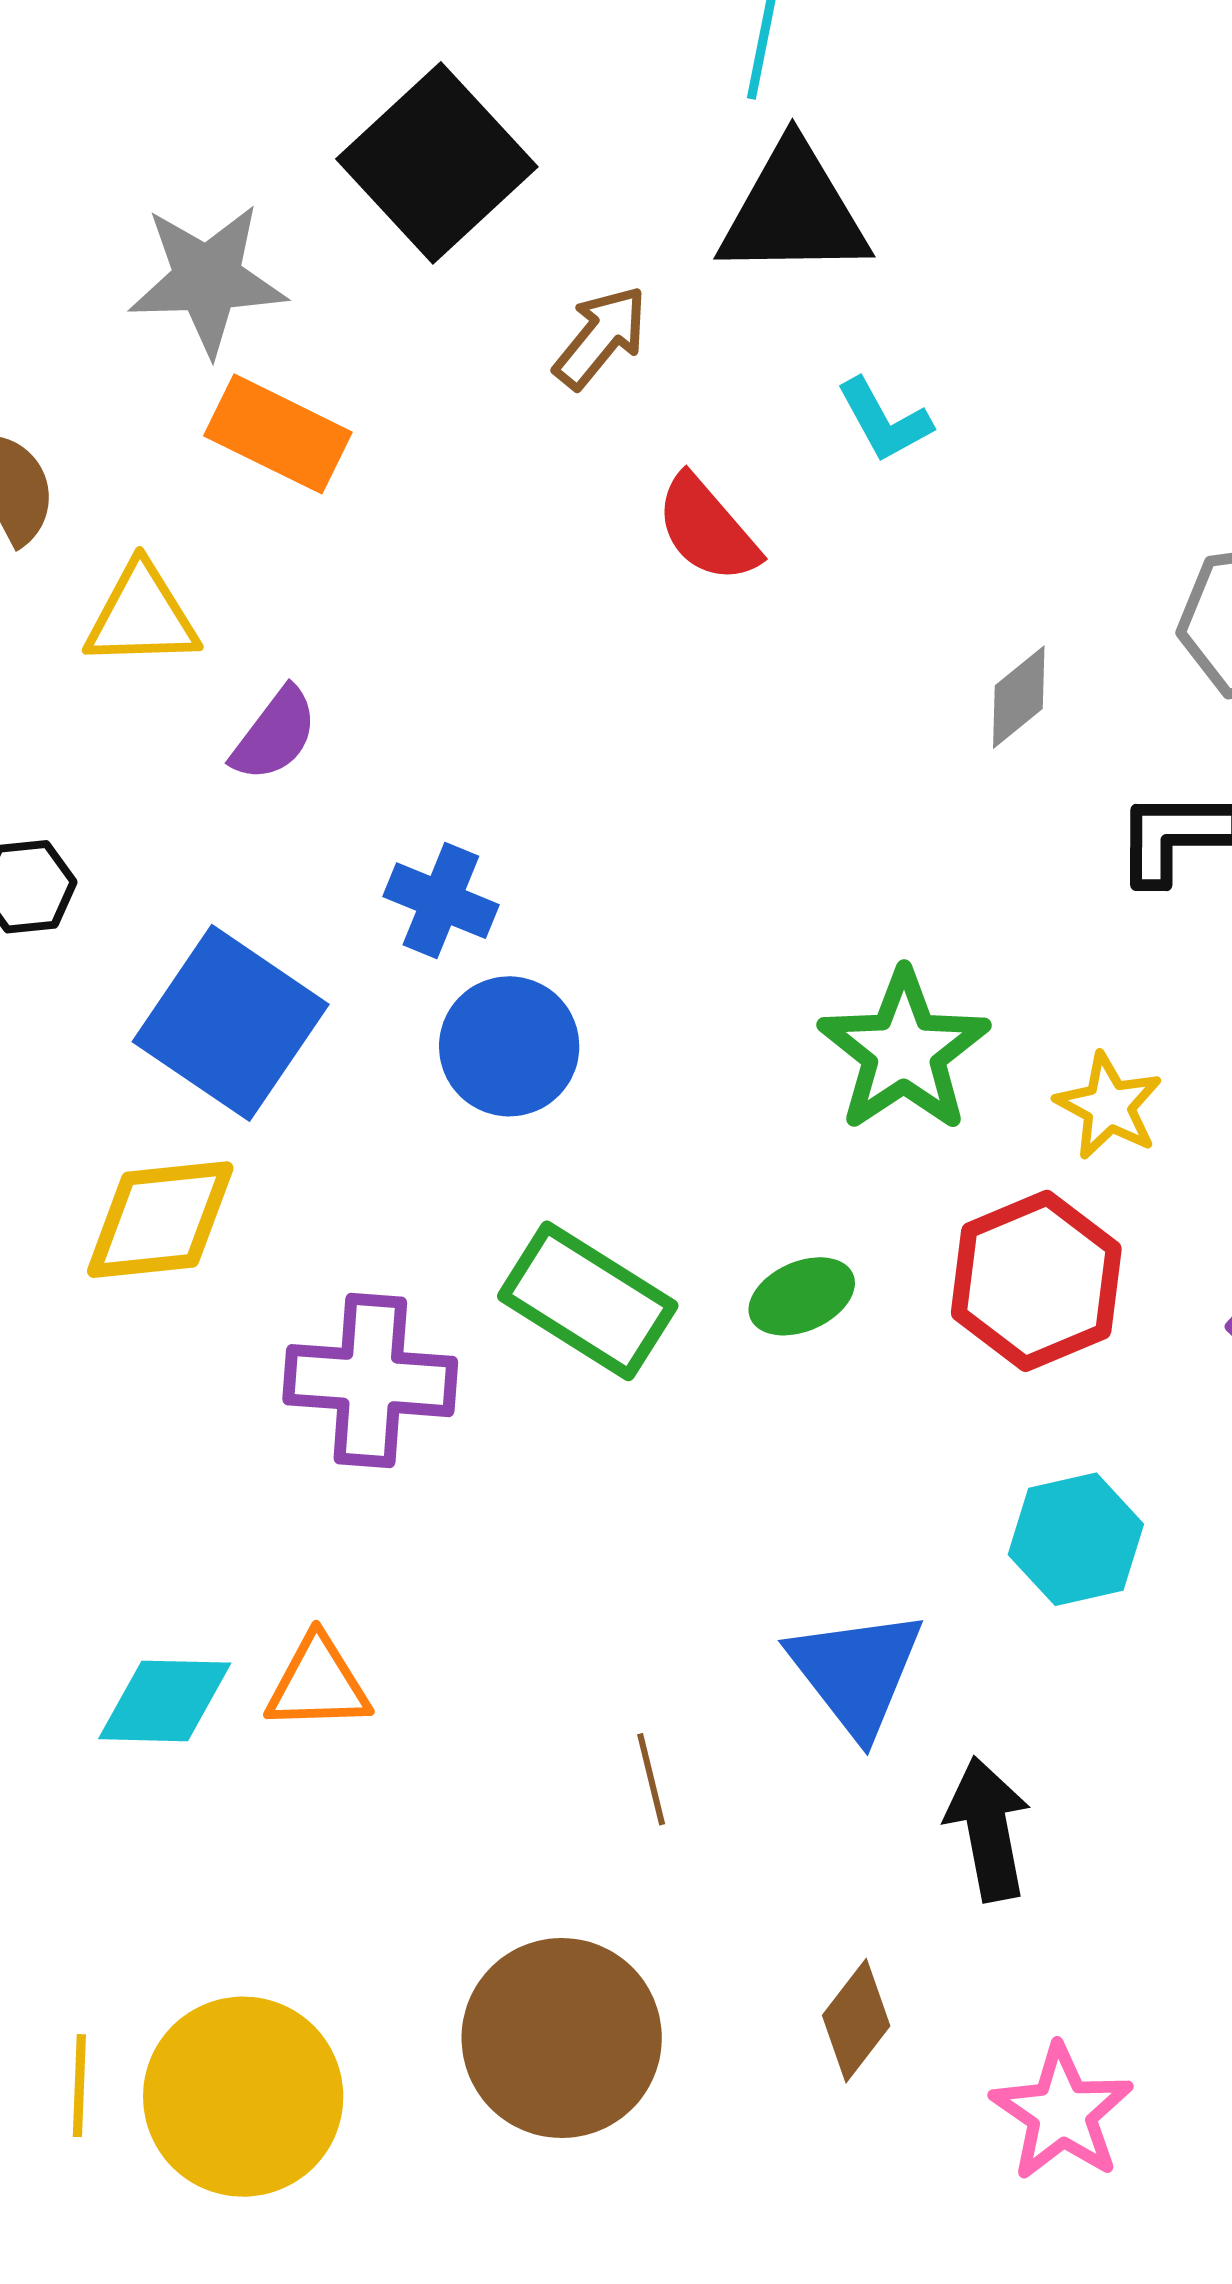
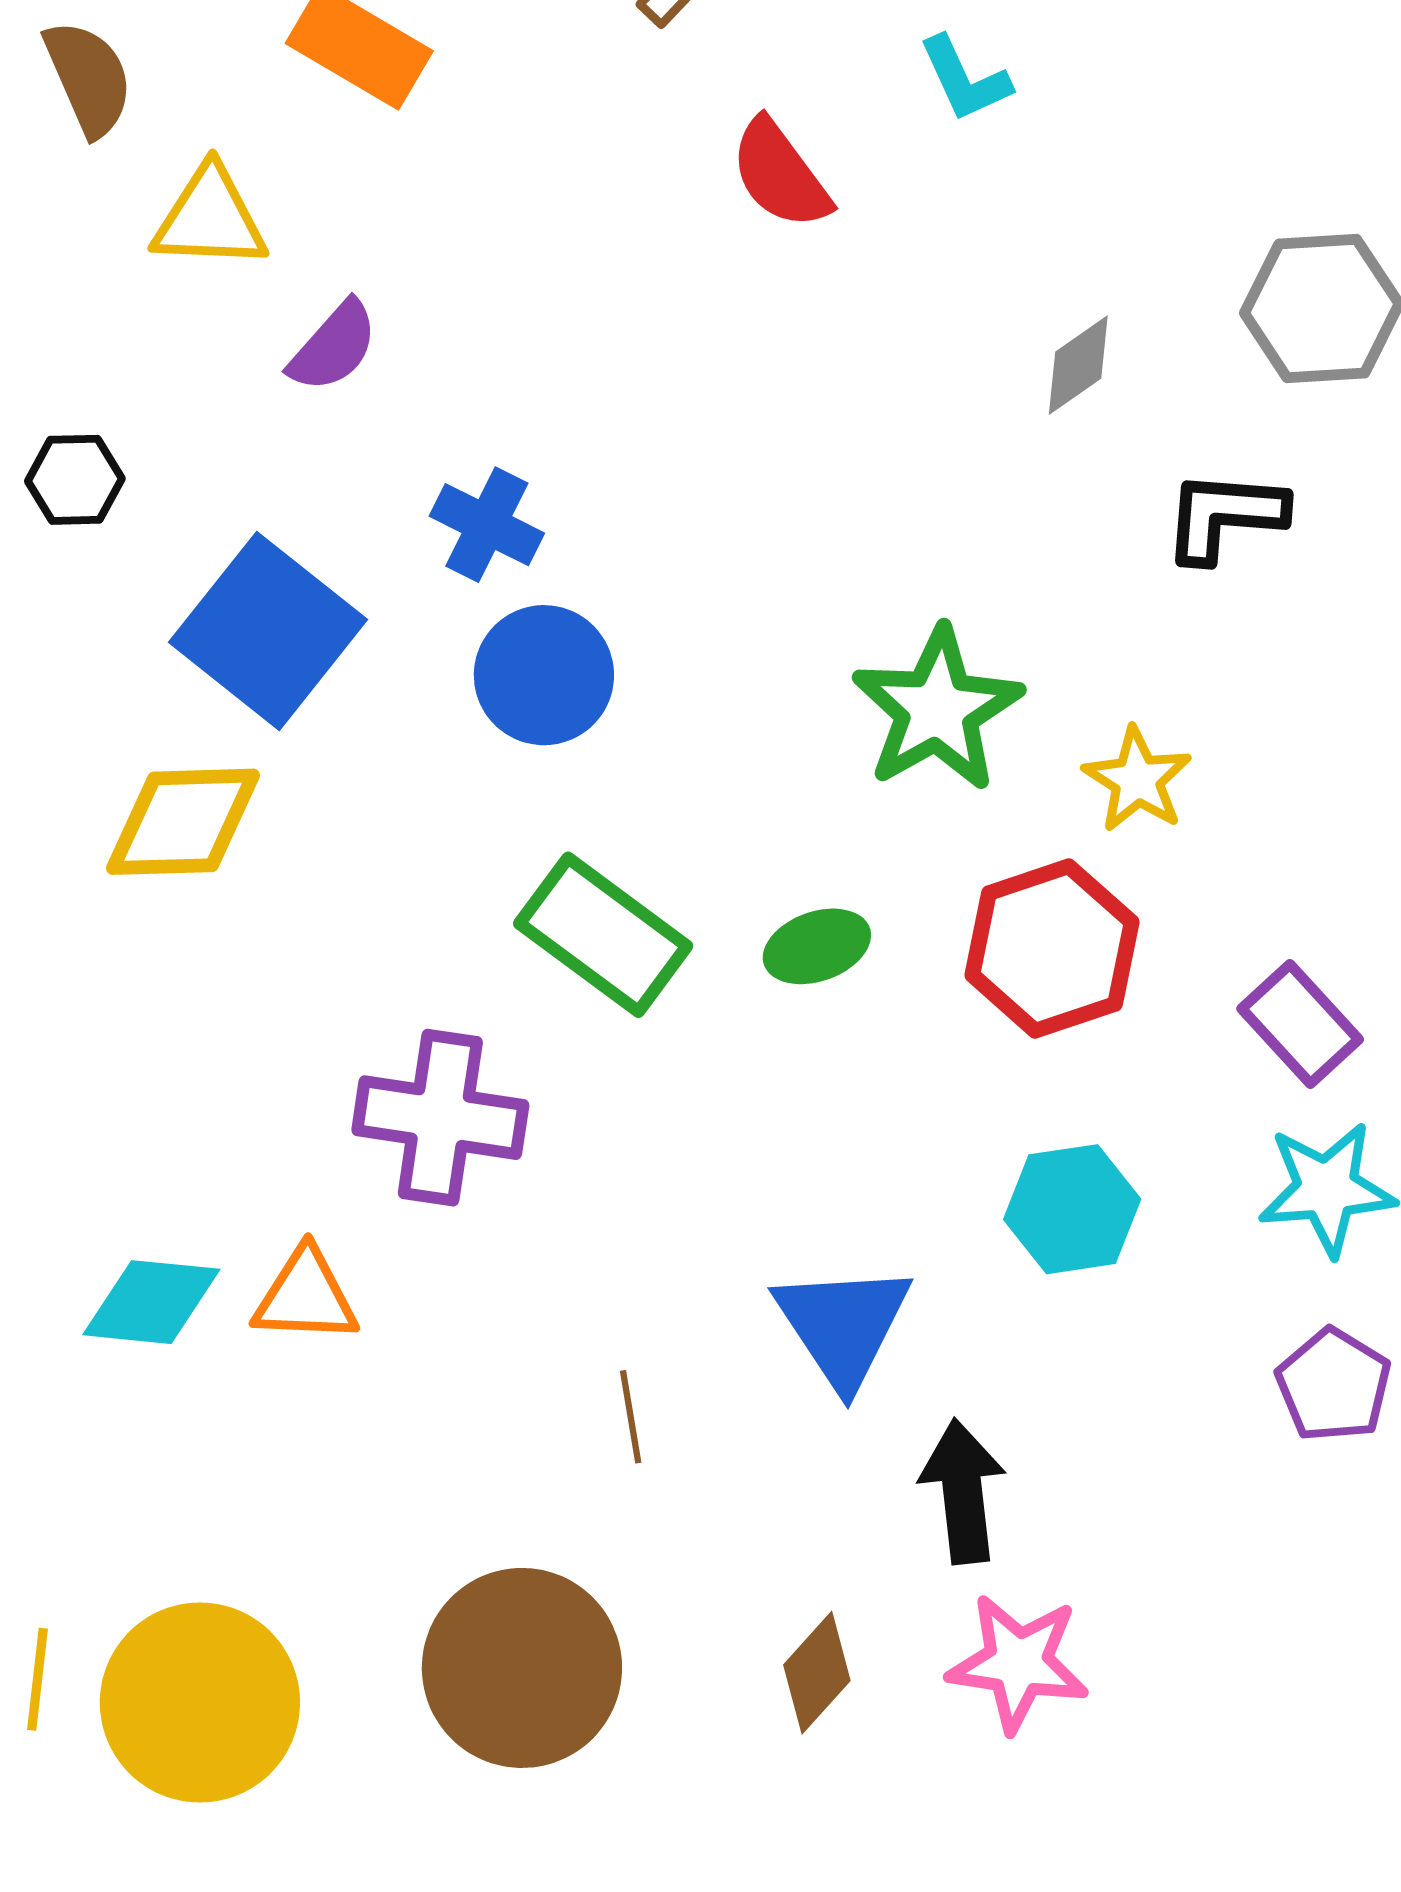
purple cross: (370, 1381) -> (440, 1118), moved
pink star: (1062, 2113) -> (1018, 1663), moved, turned -30

